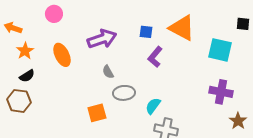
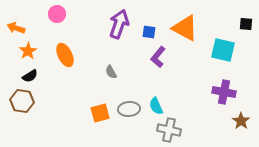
purple arrow: (102, 39) -> (119, 24), moved, turned -52
gray ellipse: (124, 93) -> (129, 109), moved
cyan semicircle: (153, 106) -> (156, 106), turned -60

